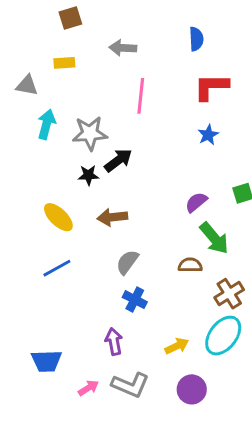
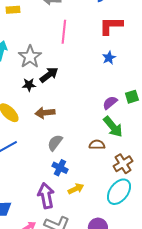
gray star: (90, 133) -> (30, 57), turned -30
purple semicircle: (196, 202) -> (110, 103), moved
purple arrow: (114, 341) -> (46, 196), size x1.4
yellow arrow: (177, 346) -> (76, 189), moved

